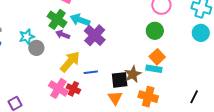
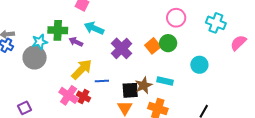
green cross: (57, 19) -> (58, 30), moved, turned -36
cyan circle: (201, 33) -> (199, 65), moved
purple cross: (95, 35) -> (122, 48), moved
gray circle: (36, 48) -> (35, 57), moved, size x1.5
orange square: (157, 57) -> (153, 46), moved

